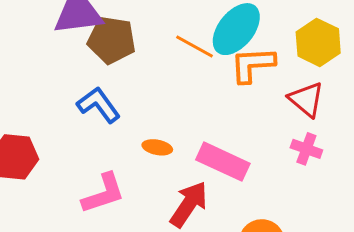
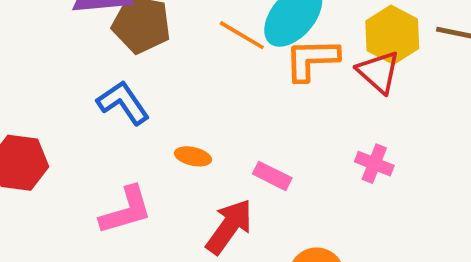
red triangle: (306, 99) -> (379, 72), moved
pink rectangle: (223, 162) -> (272, 176), size x0.6

